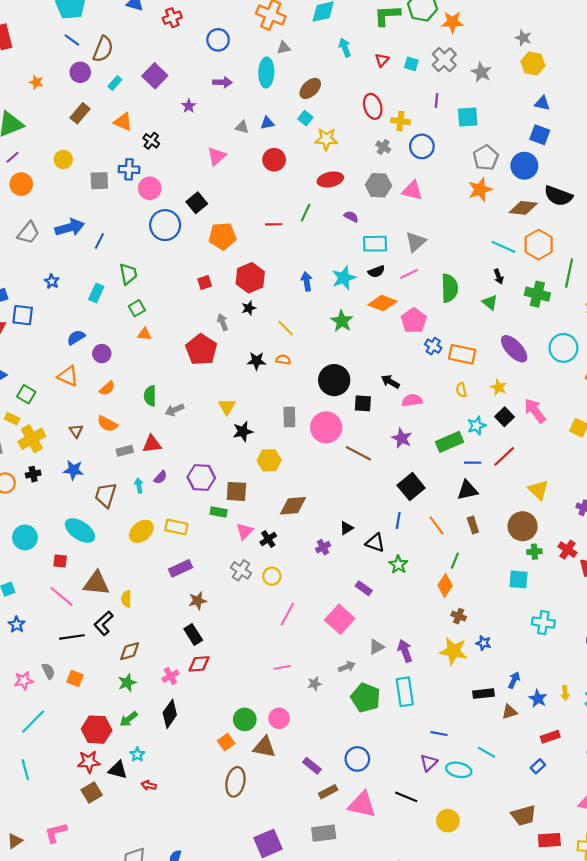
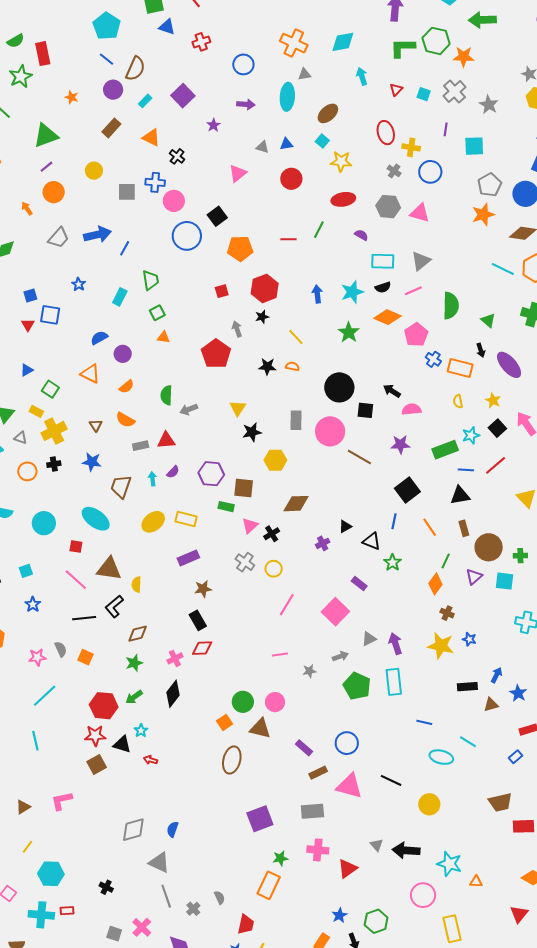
black arrow: (499, 277) -> (481, 350), moved
purple star: (402, 438) -> (400, 444), turned -30
brown circle: (523, 526) -> (489, 547), moved
purple triangle: (429, 763) -> (474, 577), moved

